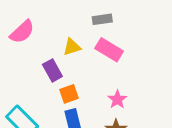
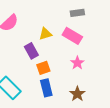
gray rectangle: (102, 19) -> (77, 13), moved
pink star: (117, 99) -> (77, 63), moved

